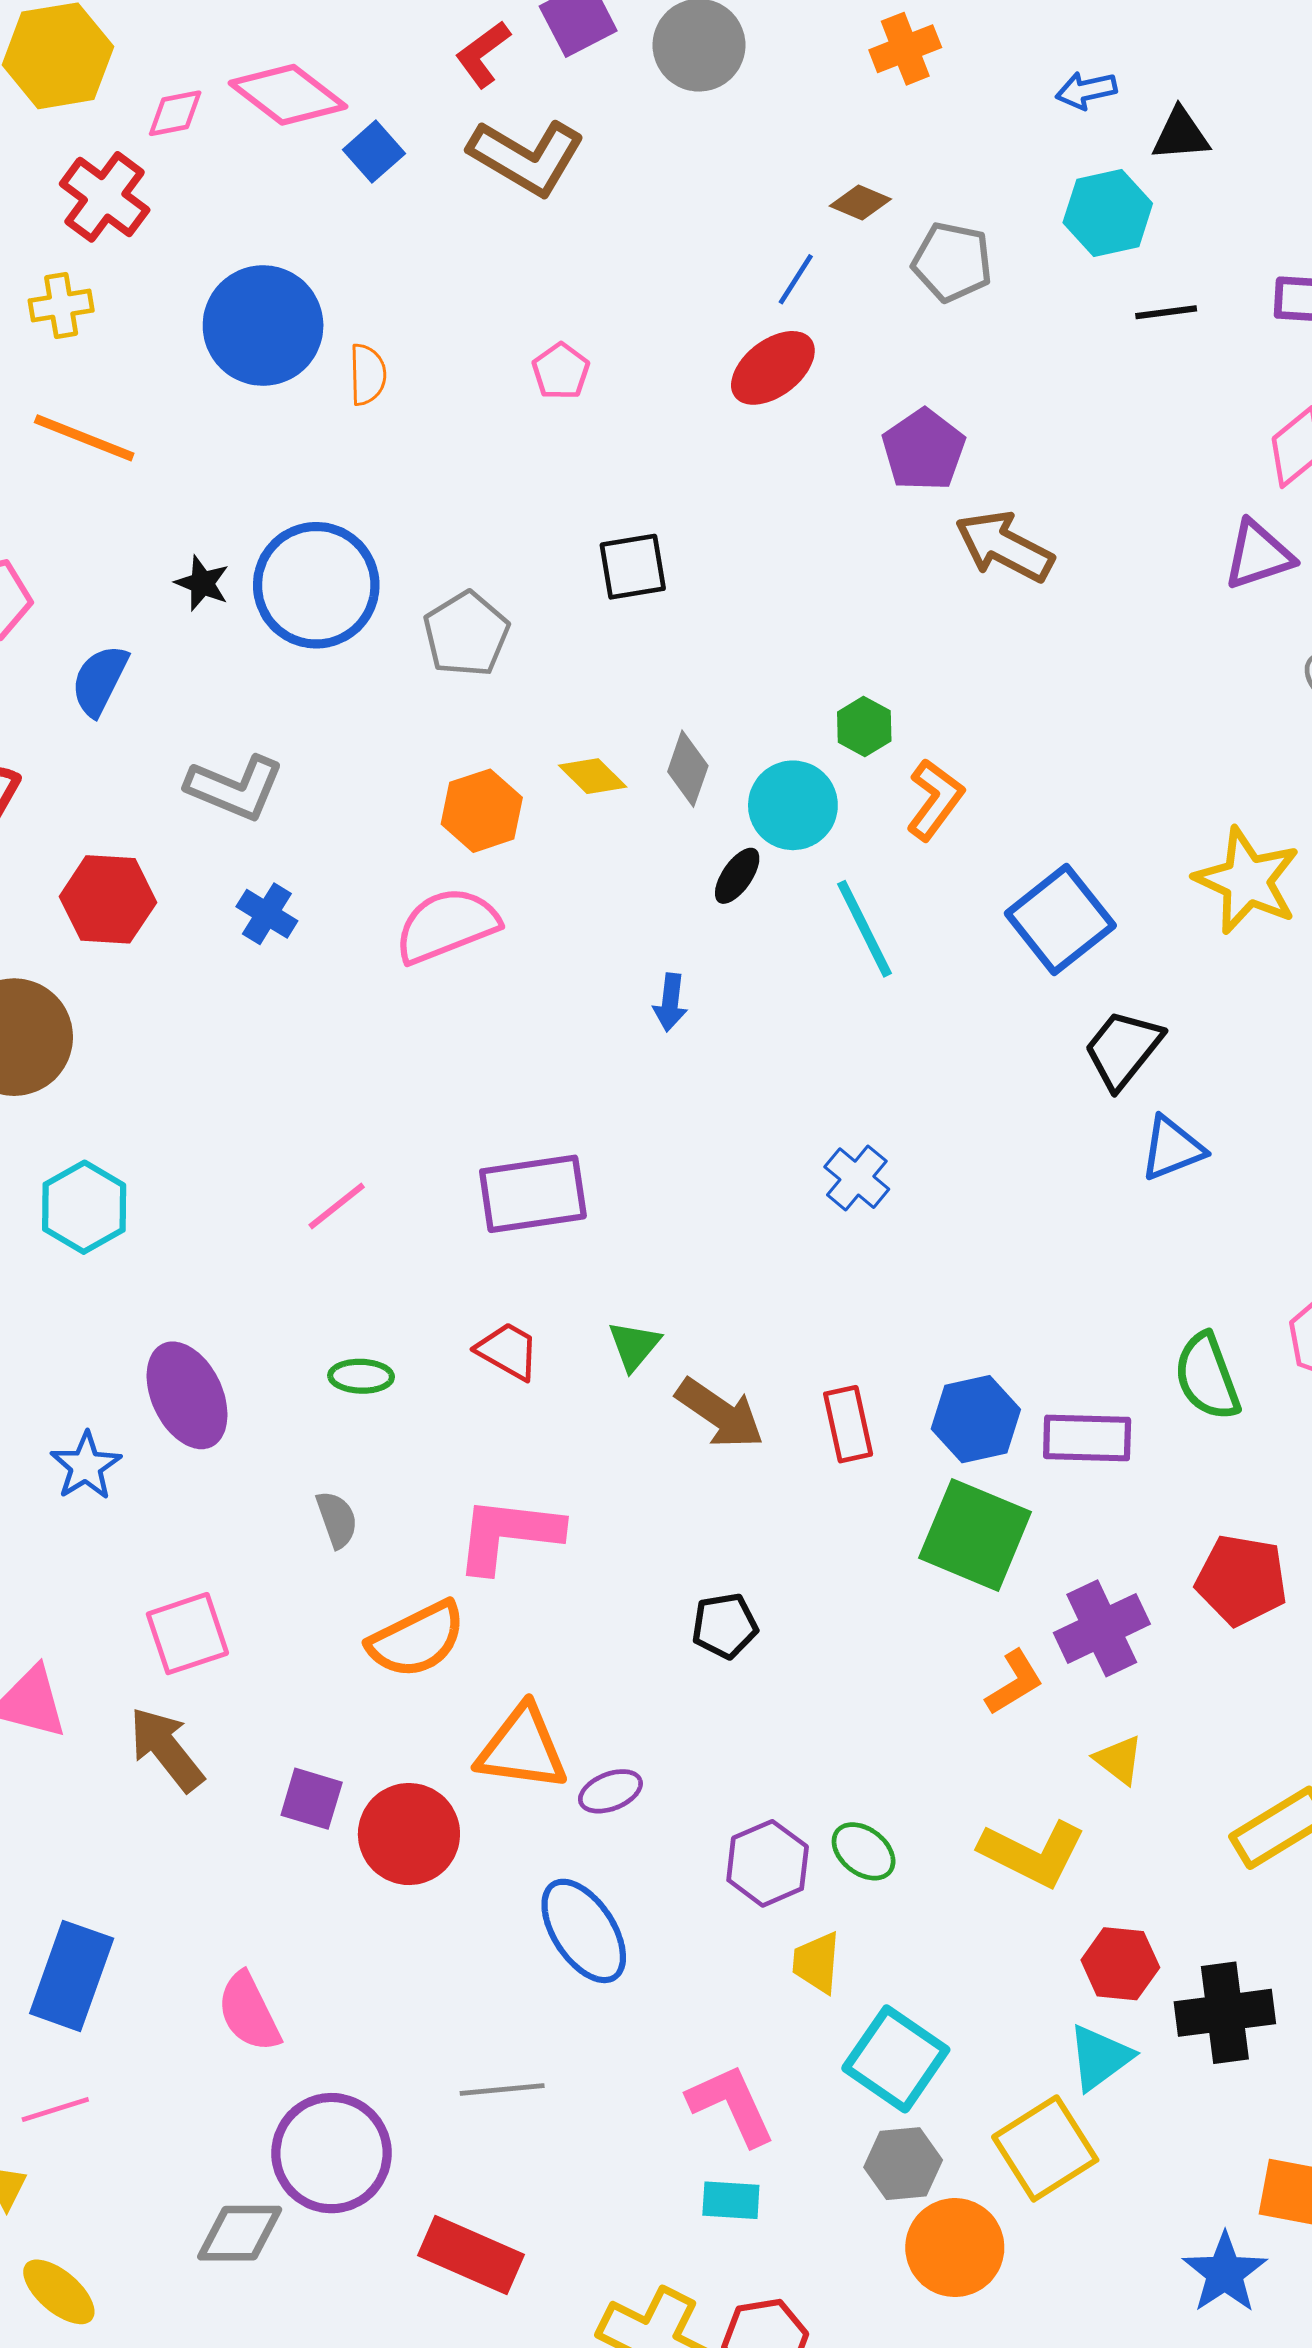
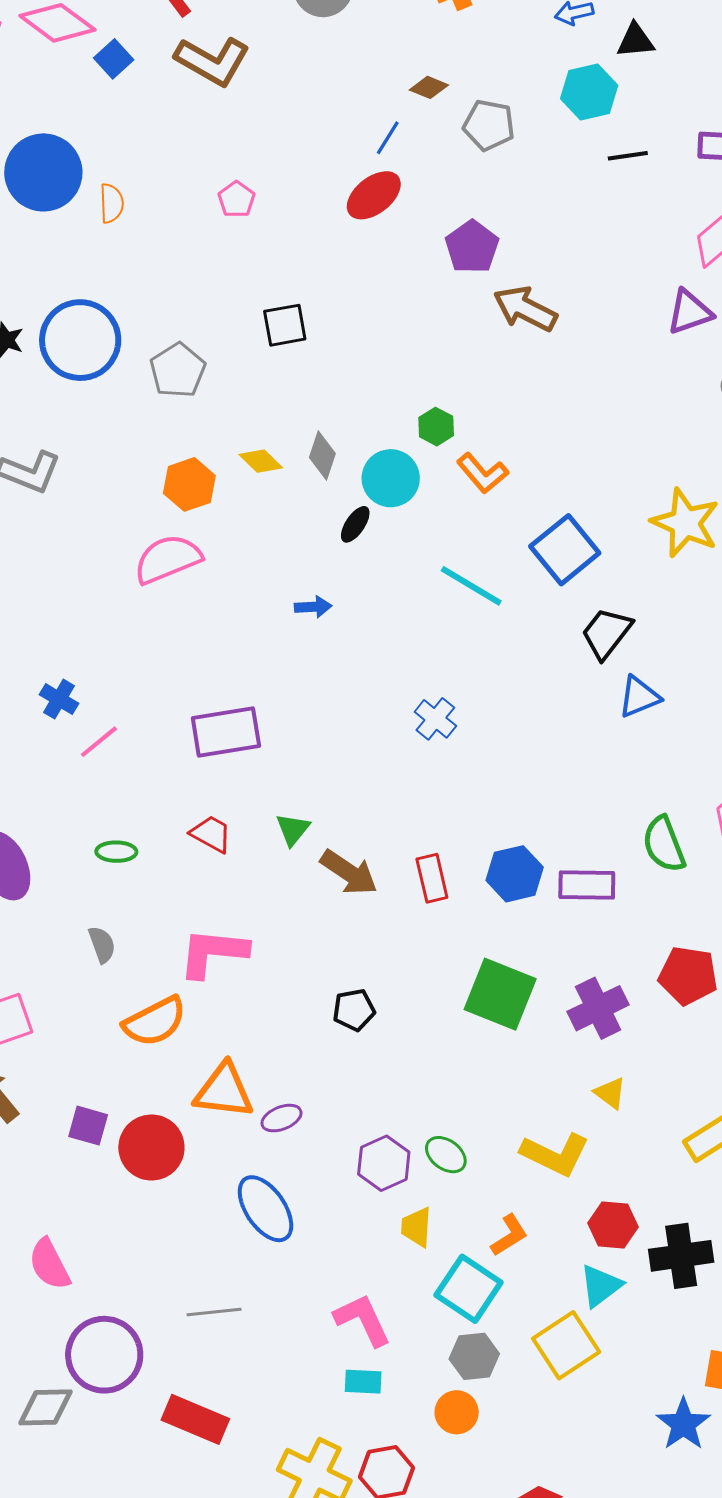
orange L-shape: (935, 800) -> (483, 473), turned 104
blue cross: (267, 914) -> (59, 699), moved
cyan line: (865, 929) -> (471, 586), moved, turned -32
blue arrow: (670, 1002) -> (313, 607), turned -99
green square: (975, 1535) -> (500, 994), moved
orange L-shape: (1014, 1683) -> (509, 1235), moved
orange circle: (955, 2248) -> (457, 1412), moved, size x0.7

